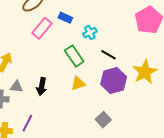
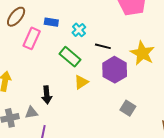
gray triangle: (16, 87) -> (31, 112), moved
gray square: (103, 120) -> (128, 108), moved

